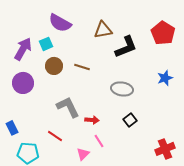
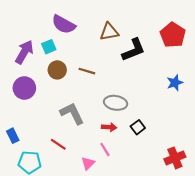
gray ellipse: (122, 89) -> (116, 103), moved
red arrow: (92, 120) -> (109, 127), moved

